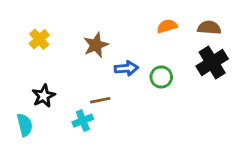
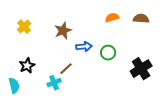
black cross: (212, 62) -> (141, 69), moved
brown line: (100, 100) -> (66, 69), turned -32

